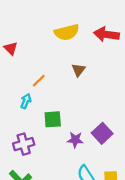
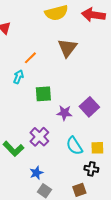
brown triangle: (79, 70) -> (67, 48), size x1.5
purple cross: (24, 144) -> (39, 137), moved, turned -30

